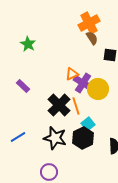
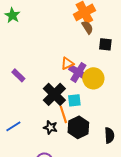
green star: (28, 44) -> (12, 15), moved
orange line: (76, 106) -> (63, 114), moved
cyan square: (88, 124) -> (74, 100), moved, turned 32
black star: (55, 138) -> (50, 127), size x0.6

